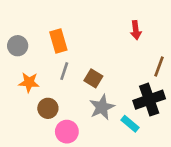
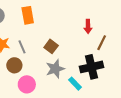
red arrow: (136, 30) -> (88, 26), moved
gray line: (64, 71) -> (22, 47), moved, turned -48

